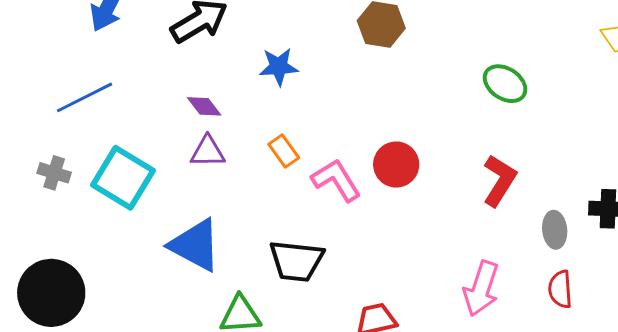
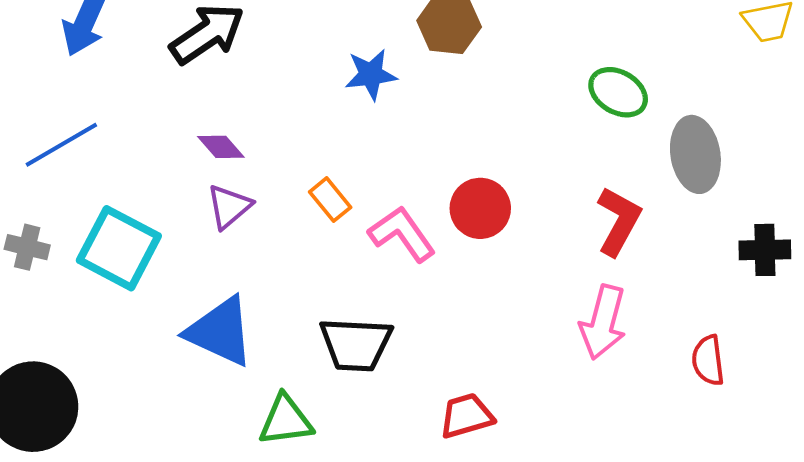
blue star: (279, 67) -> (371, 74), moved
purple triangle: (208, 152) -> (229, 207), turned -36
gray ellipse: (555, 230) -> (695, 154), moved, size x1.5
pink arrow: (481, 289) -> (603, 322), moved

